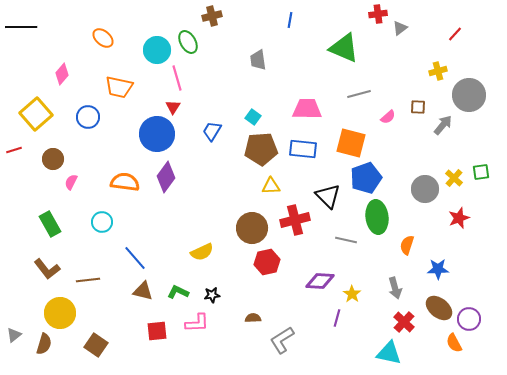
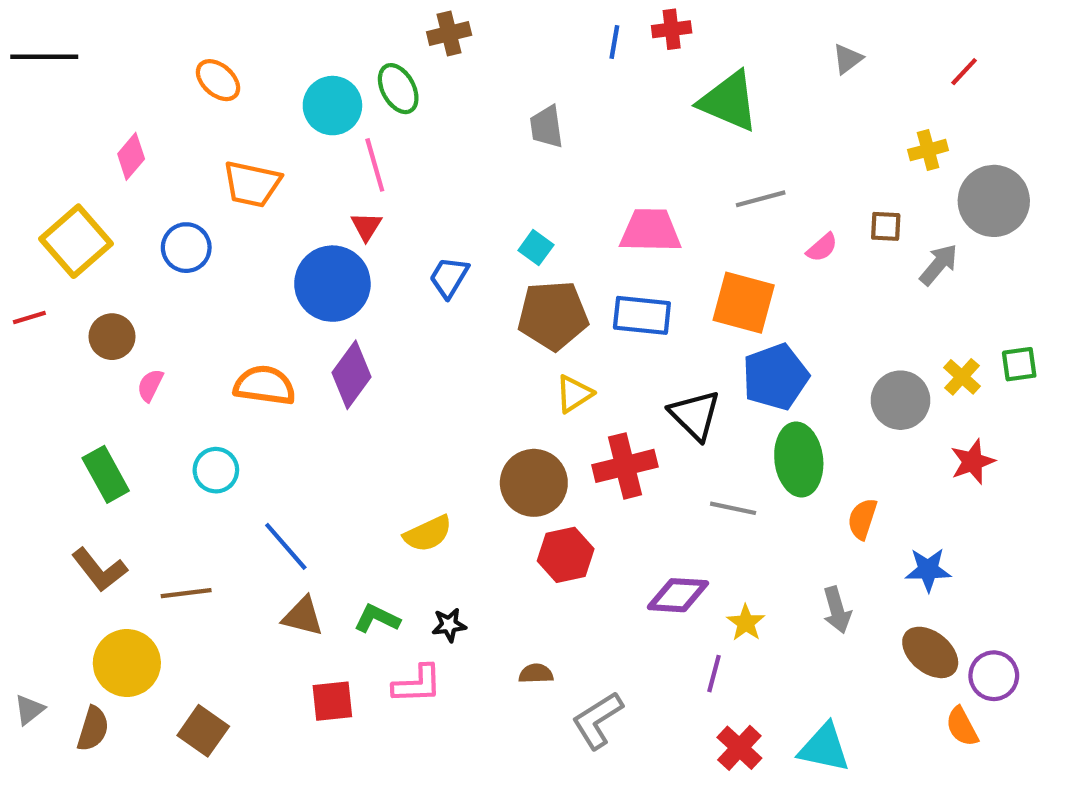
red cross: (378, 14) -> (672, 29), moved
yellow triangle: (271, 186) -> (574, 394), turned -30
red cross: (404, 322) -> (739, 748), moved

